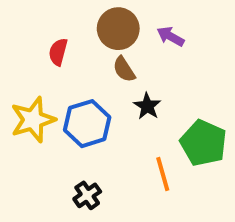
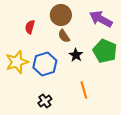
purple arrow: (171, 36) -> (101, 19), moved, size x1.6
green pentagon: (203, 143) -> (105, 51), moved

